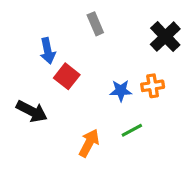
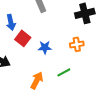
black cross: (165, 37) -> (85, 13), turned 30
blue star: (121, 91) -> (45, 47), moved

